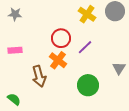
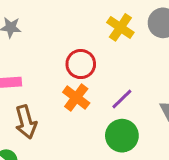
purple line: (85, 47) -> (122, 99), moved
brown arrow: (39, 76) -> (26, 122), moved

